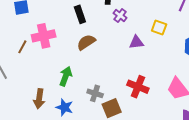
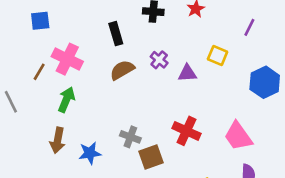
purple cross: (120, 15) -> (159, 60), moved
pink cross: (44, 36) -> (67, 59), turned 35
green arrow: (66, 76) -> (66, 100), moved
blue star: (64, 107) -> (90, 153), turned -30

